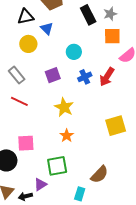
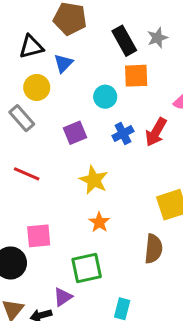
blue triangle: (47, 28) -> (63, 63), turned 32
orange square: (112, 36) -> (136, 76), moved
gray rectangle: (17, 75) -> (22, 118), moved
brown semicircle: (99, 174) -> (153, 249), moved, turned -36

